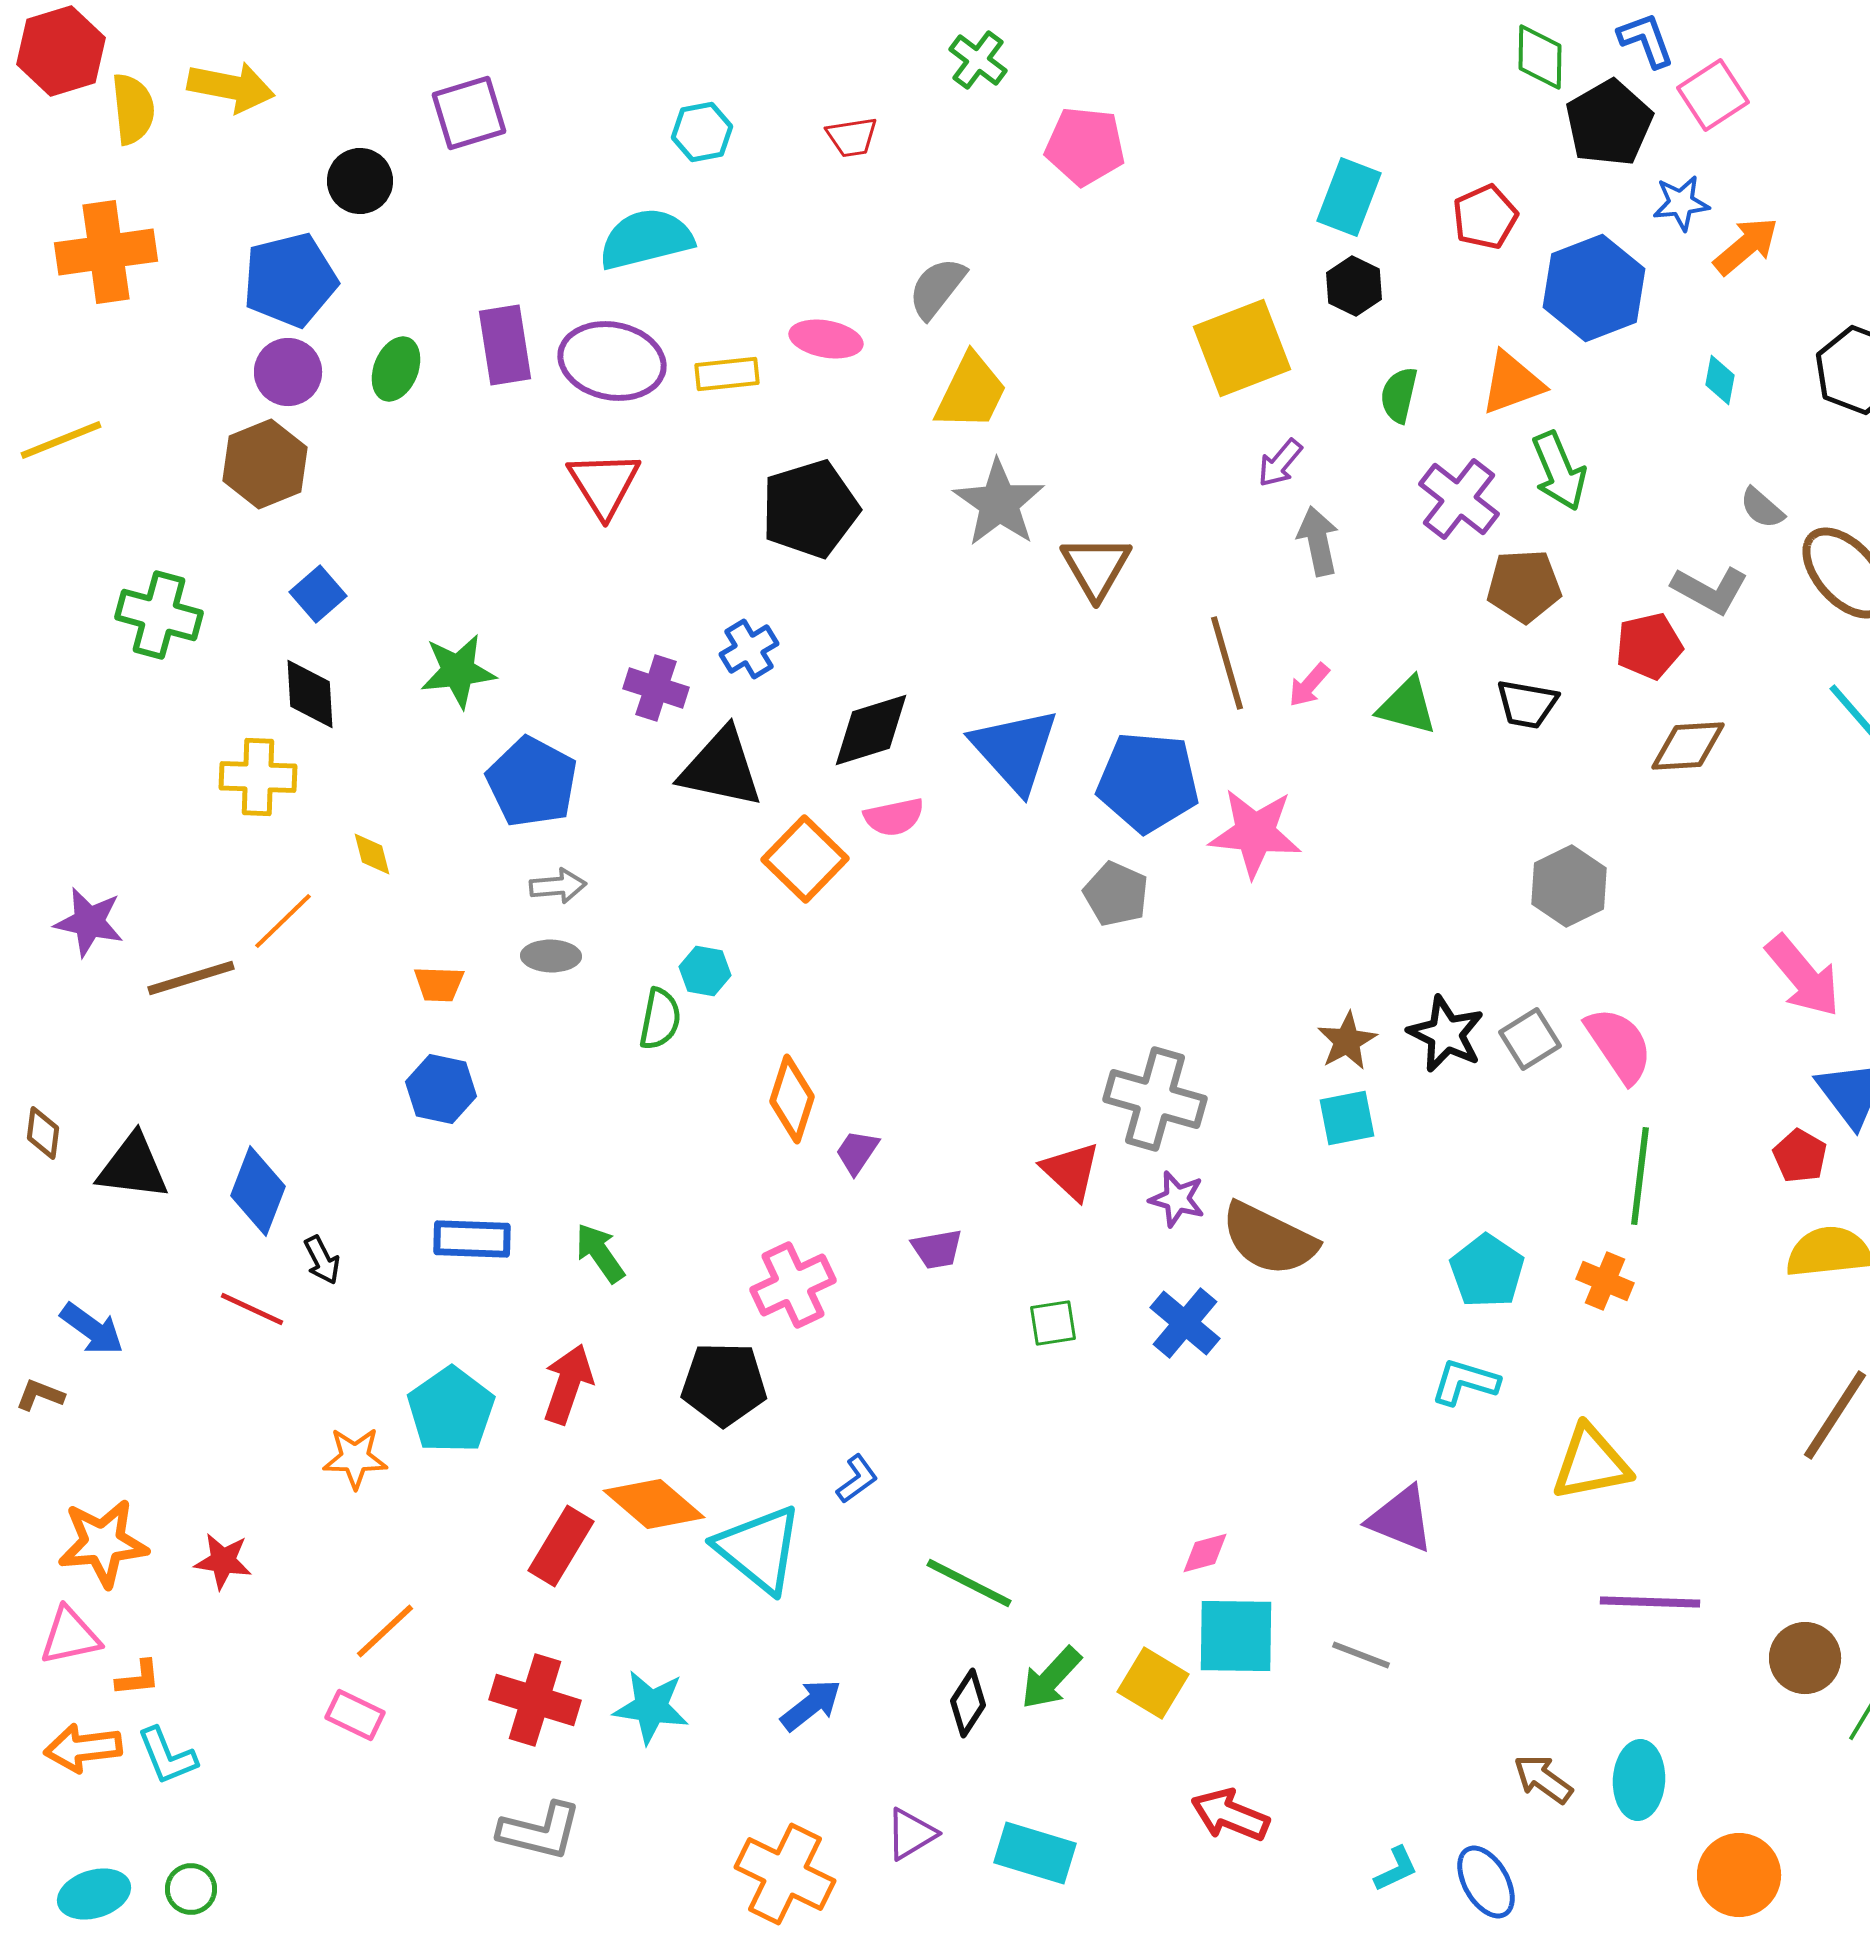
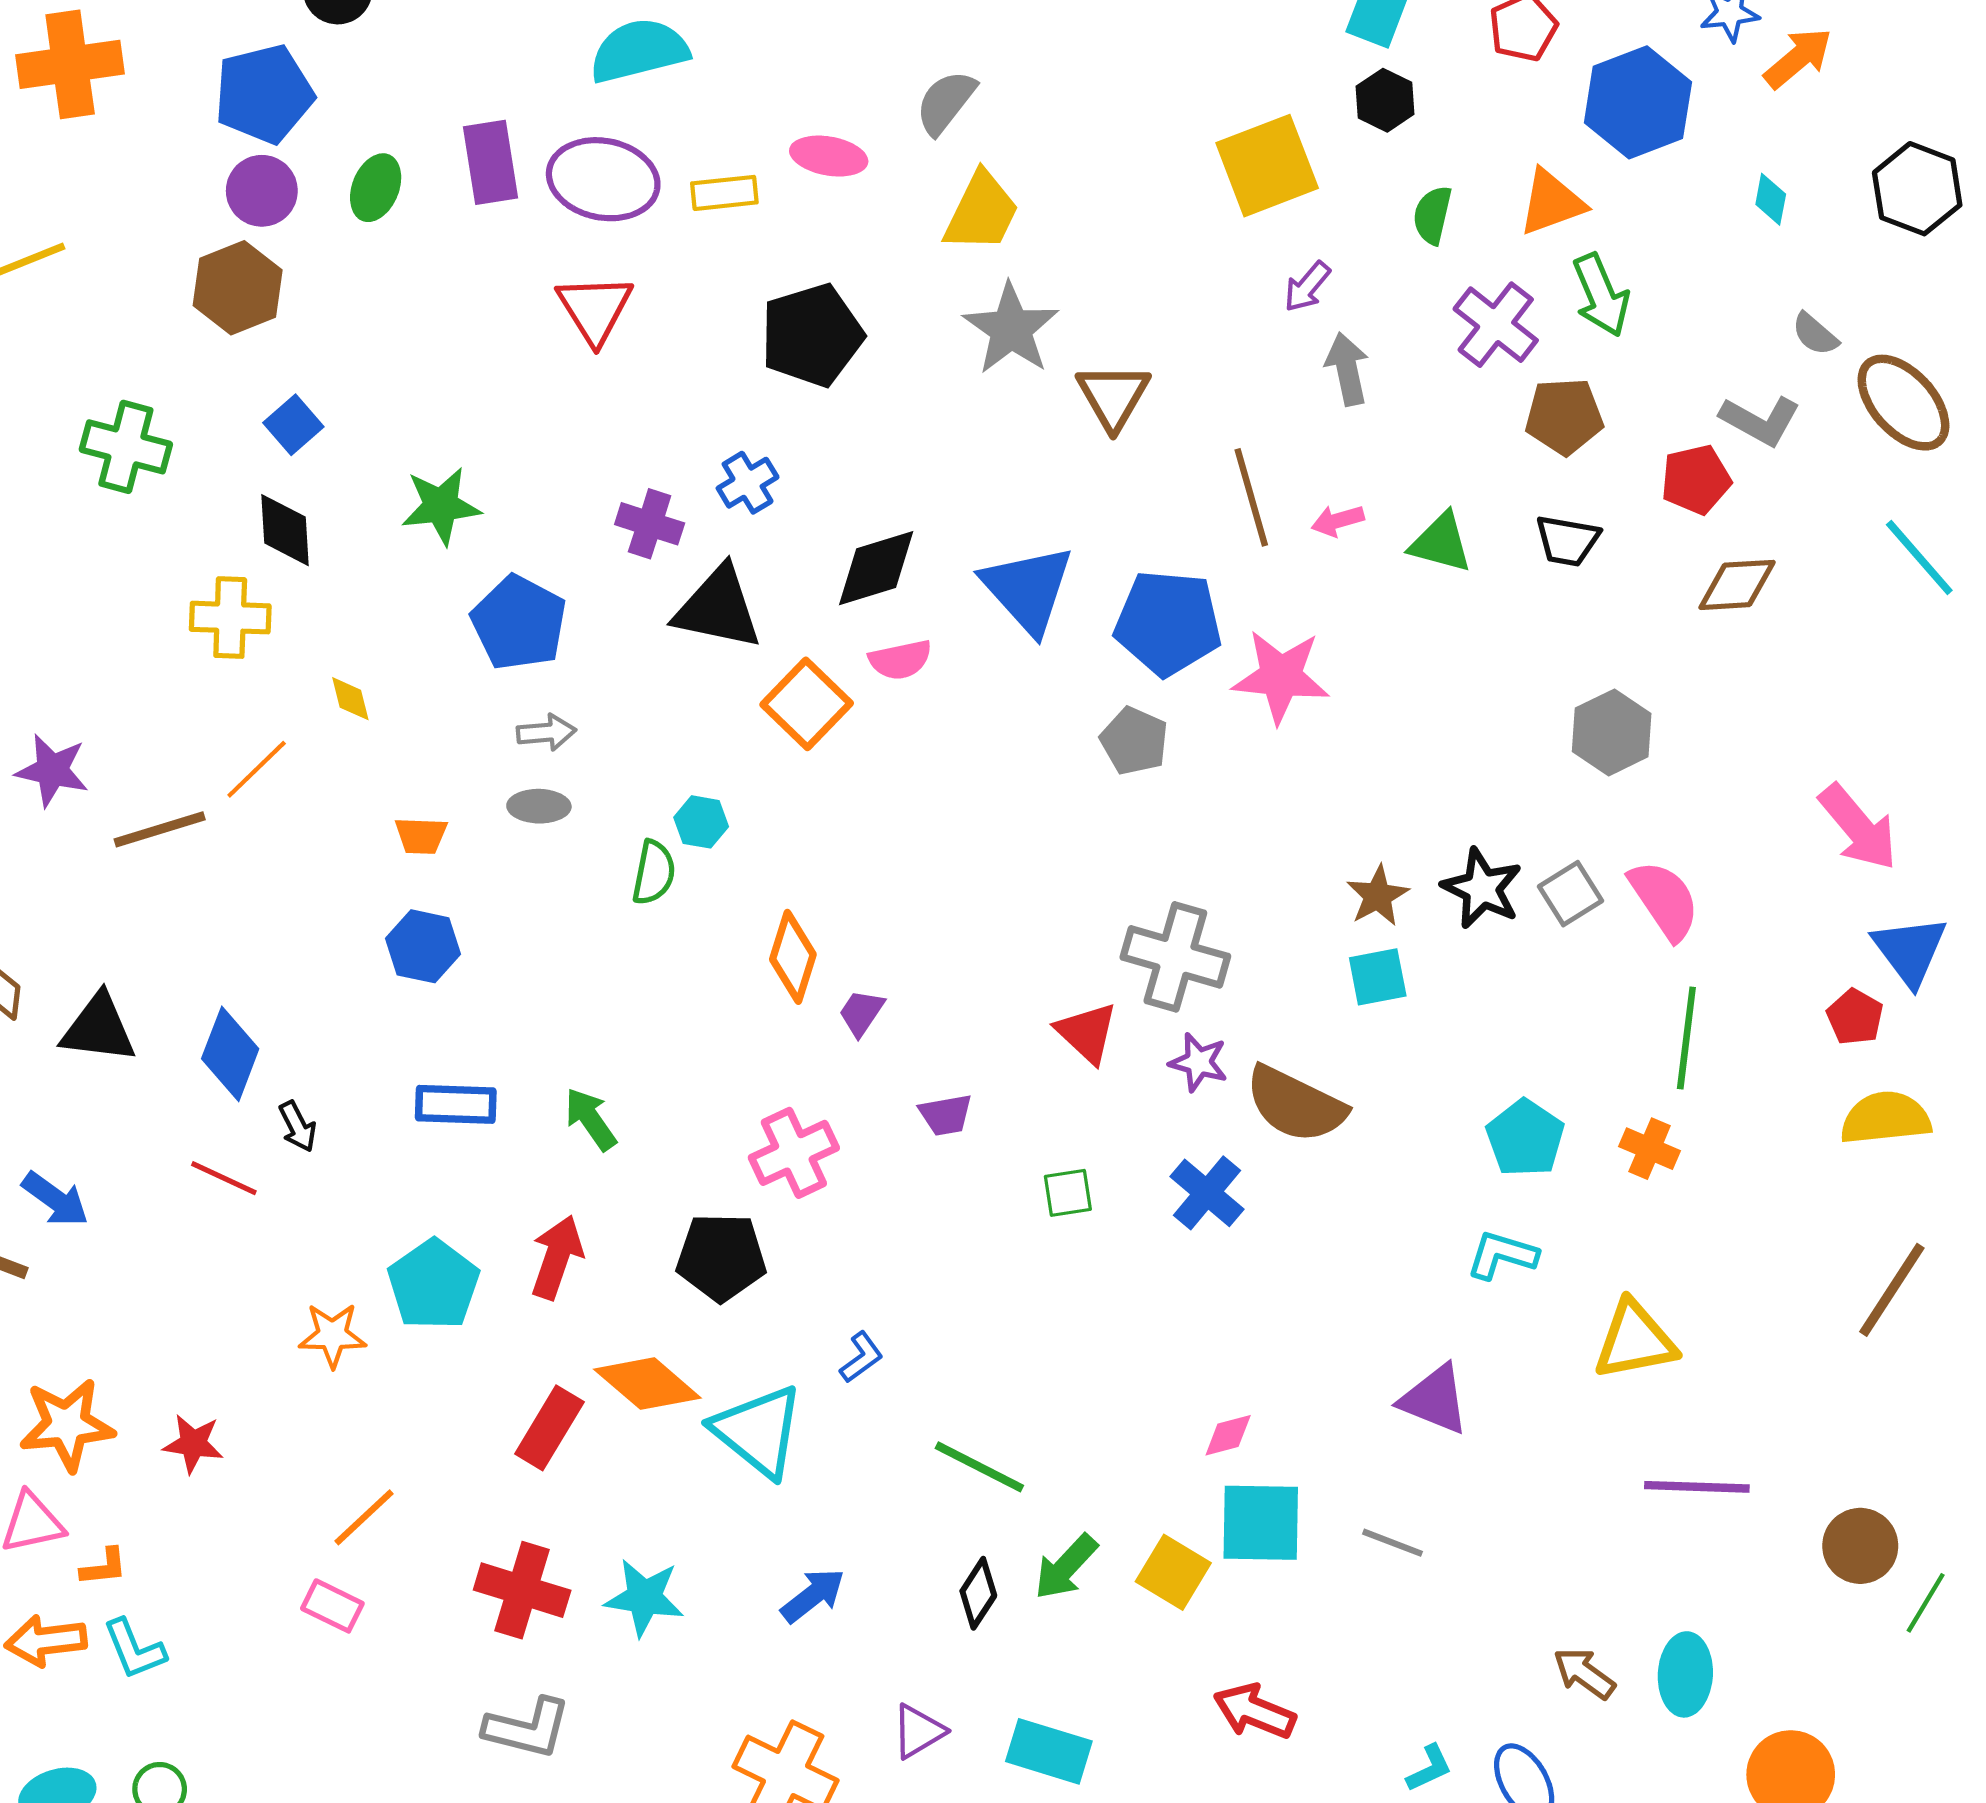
pink arrow: (1309, 685) -> (1338, 521), turned 33

